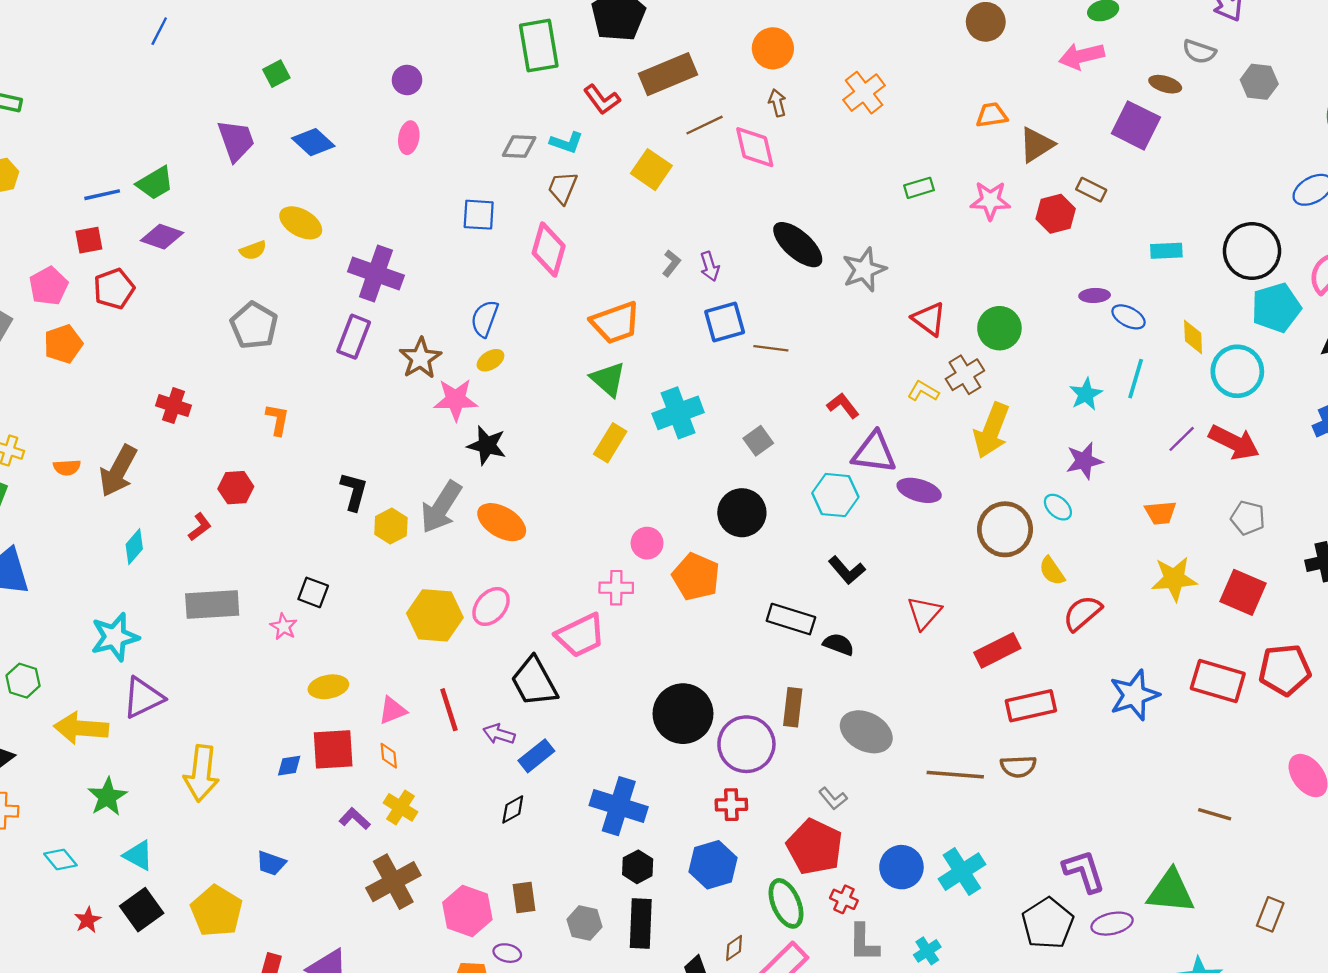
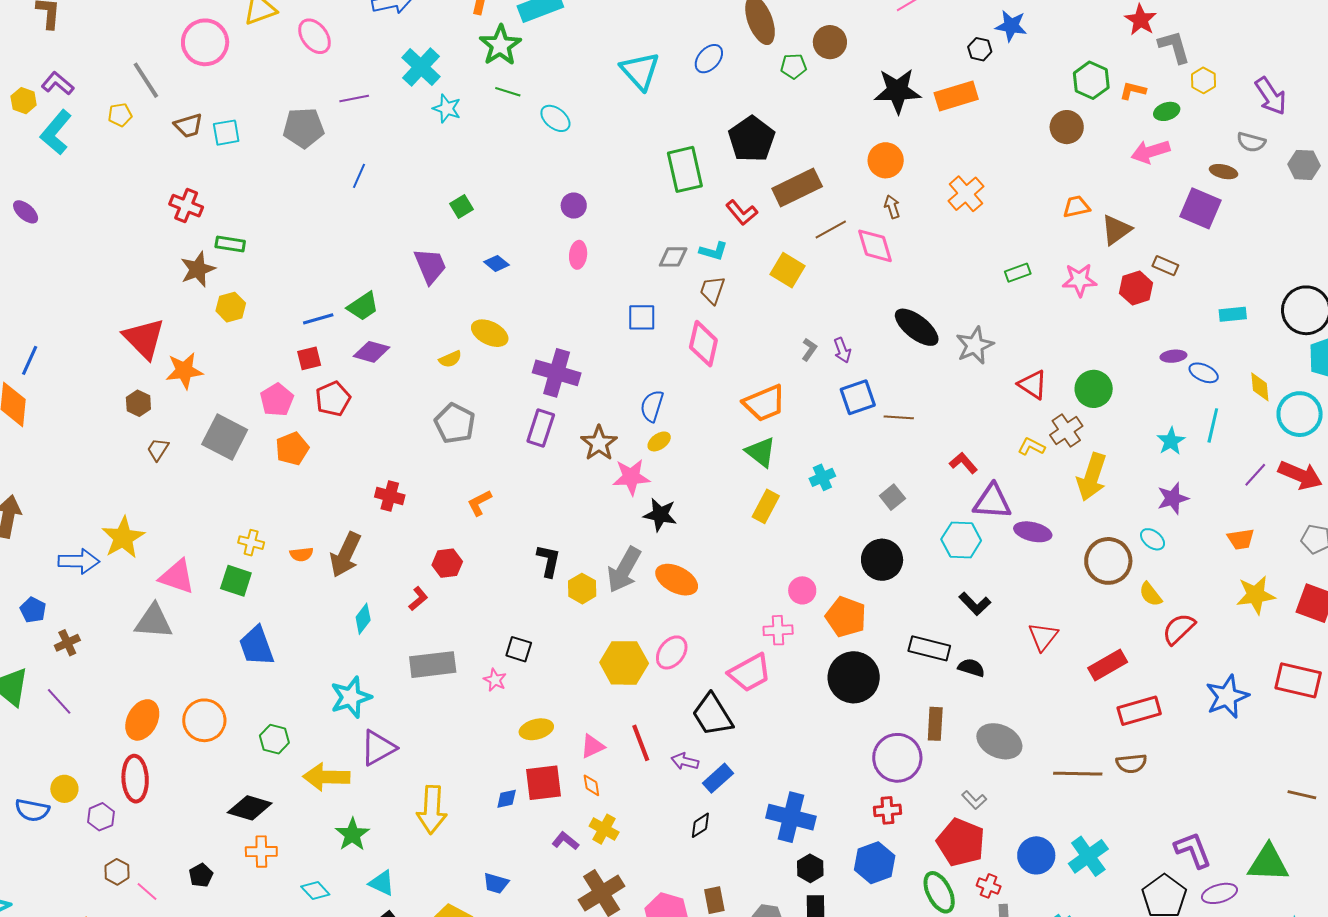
blue diamond: (313, 142) -> (496, 263), size x0.7
cyan cross: (678, 413) -> (822, 477), size x0.6
orange L-shape: (277, 420) -> (480, 503), turned -124
black circle: (683, 714) -> (854, 677), moved

